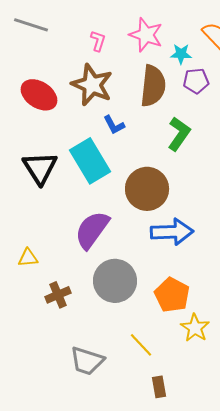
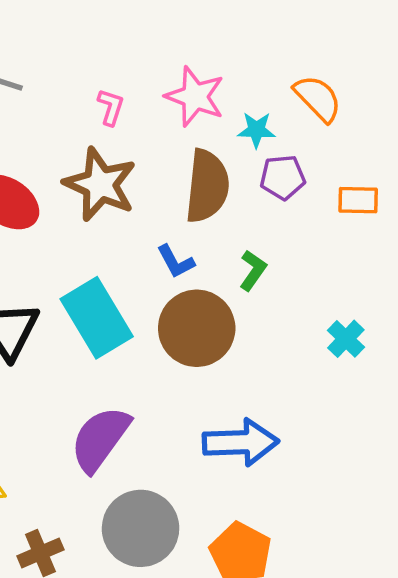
blue L-shape: (114, 125) -> (176, 262), moved
green L-shape: (179, 134) -> (253, 270), size x0.7
brown circle: (147, 189) -> (197, 328), moved

